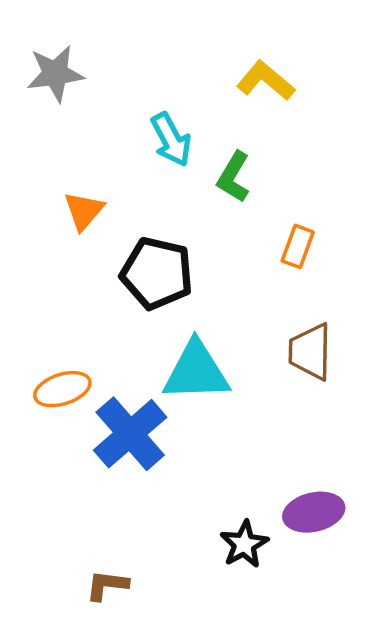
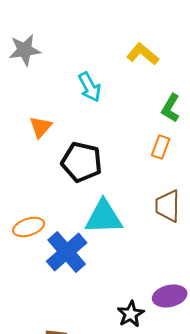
green L-shape: (234, 177) -> (171, 108), moved

